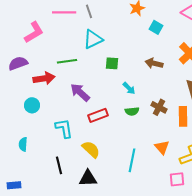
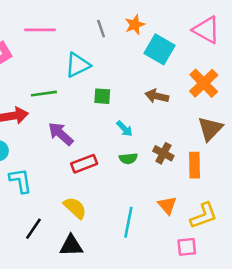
gray line: (89, 11) -> (101, 29), moved
cyan square: (156, 27) -> (159, 49), size x1.6
cyan L-shape: (64, 128) -> (20, 181), moved
black line: (59, 165) -> (33, 229), turned 48

